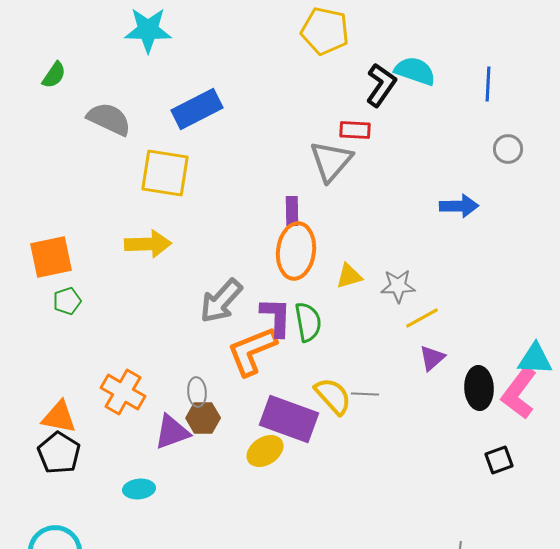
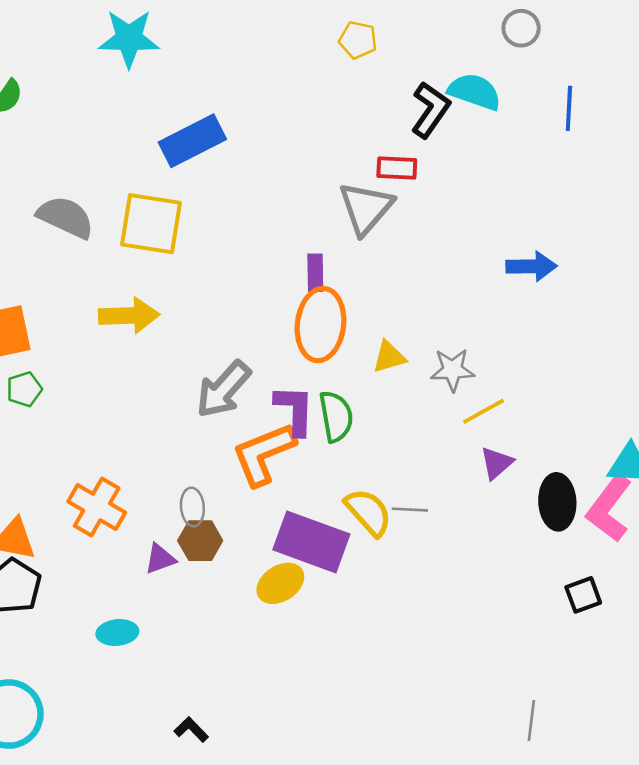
yellow pentagon: (325, 31) -> (358, 40), size x0.6
gray semicircle: (109, 119) -> (66, 217), moved
gray circle: (508, 149) -> (521, 28), moved
purple triangle: (172, 432) -> (160, 559), size x0.7

